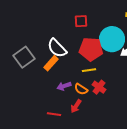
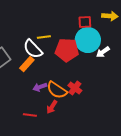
red square: (81, 21) -> (85, 22), moved
yellow line: (89, 70) -> (44, 37), moved
orange semicircle: (81, 89) -> (57, 90), size x1.5

